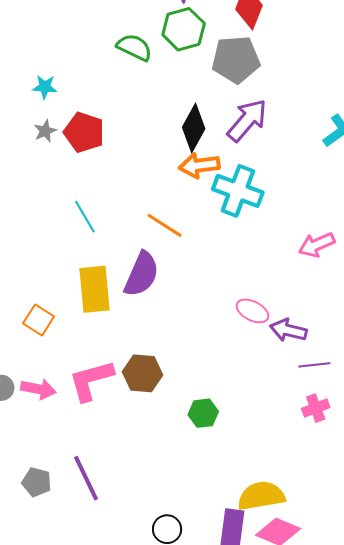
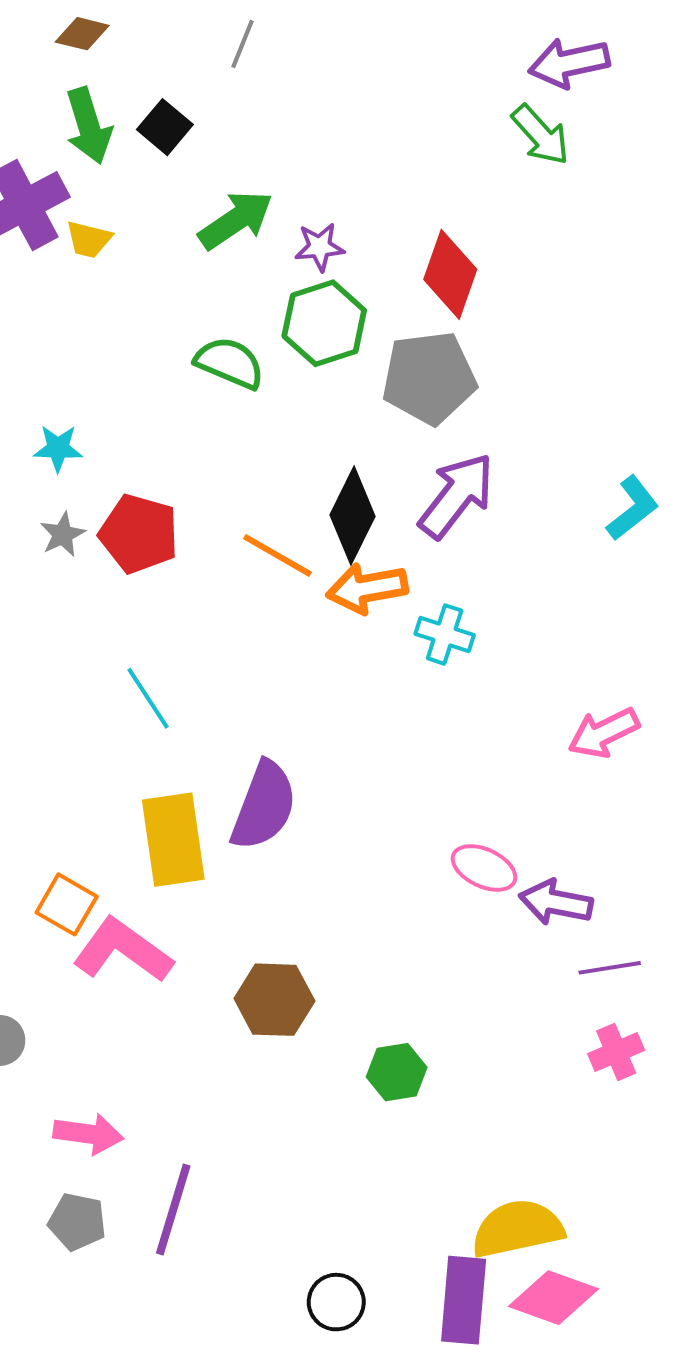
cyan cross: (238, 191) -> (445, 634), size x0.6
orange line: (165, 225) -> (278, 555), moved
pink L-shape: (91, 380) -> (123, 950), moved, turned 54
pink arrow: (38, 389) -> (88, 1134), moved
purple line: (86, 478) -> (173, 1210), turned 45

